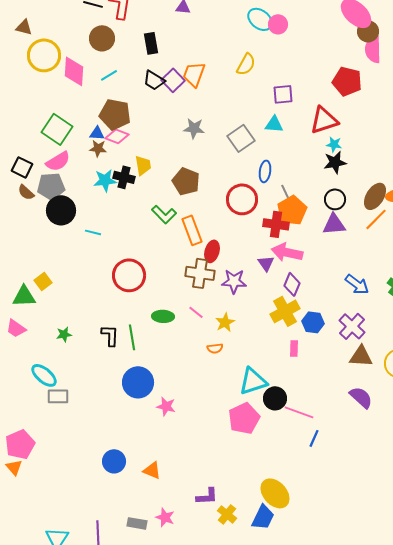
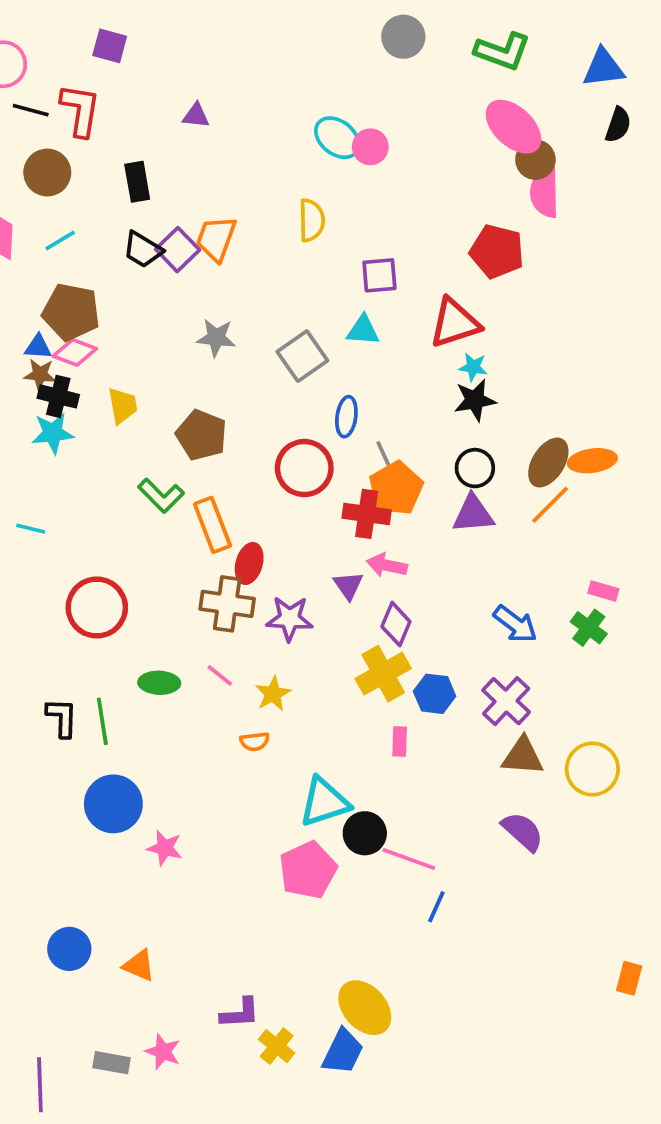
yellow semicircle: (246, 64) -> (312, 220), turned -30
black cross: (124, 177) -> (58, 396), moved
pink arrow: (287, 252) -> (387, 565), size x0.7

